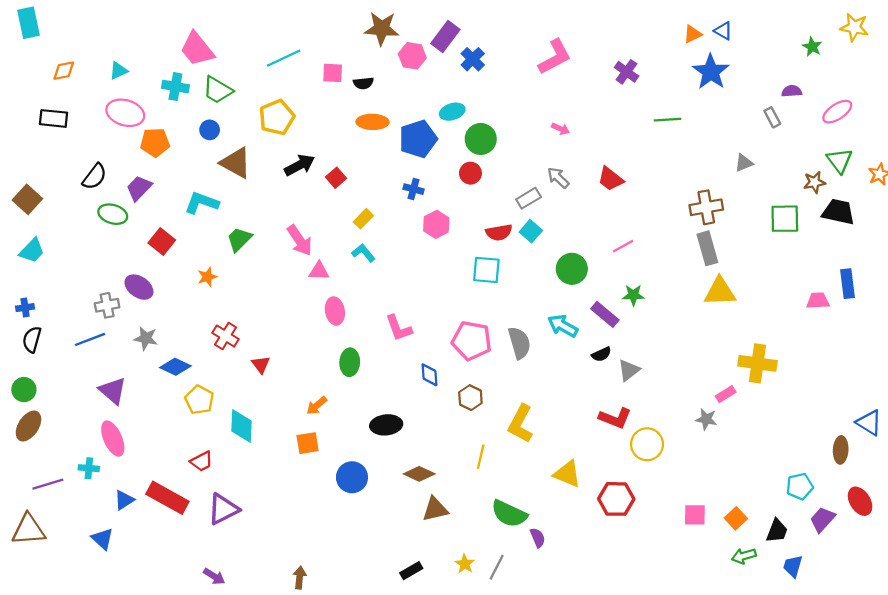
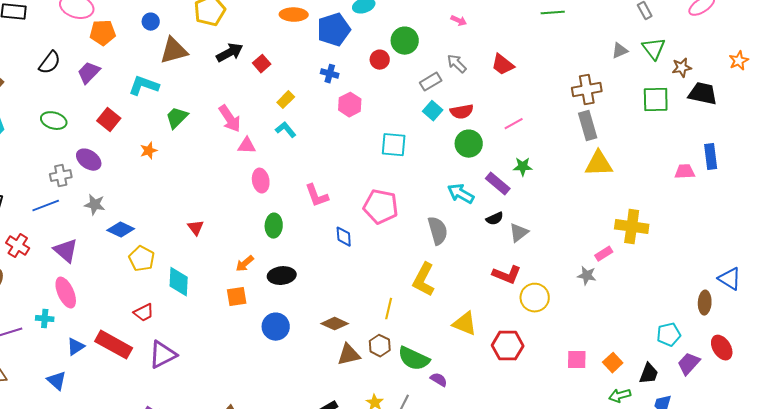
green circle: (481, 139) -> (405, 41), moved
green triangle: (840, 161) -> (654, 49), moved
brown triangle: (236, 163) -> (174, 51), turned -44
green ellipse: (113, 214) -> (54, 121), moved
red semicircle: (499, 232) -> (462, 112), moved
red cross: (226, 336) -> (18, 246), moved
gray semicircle: (519, 343) -> (438, 231), moved
brown hexagon: (470, 398) -> (380, 346), moved
black ellipse: (386, 425) -> (282, 276), moved
purple semicircle: (538, 538) -> (439, 380), turned -36

